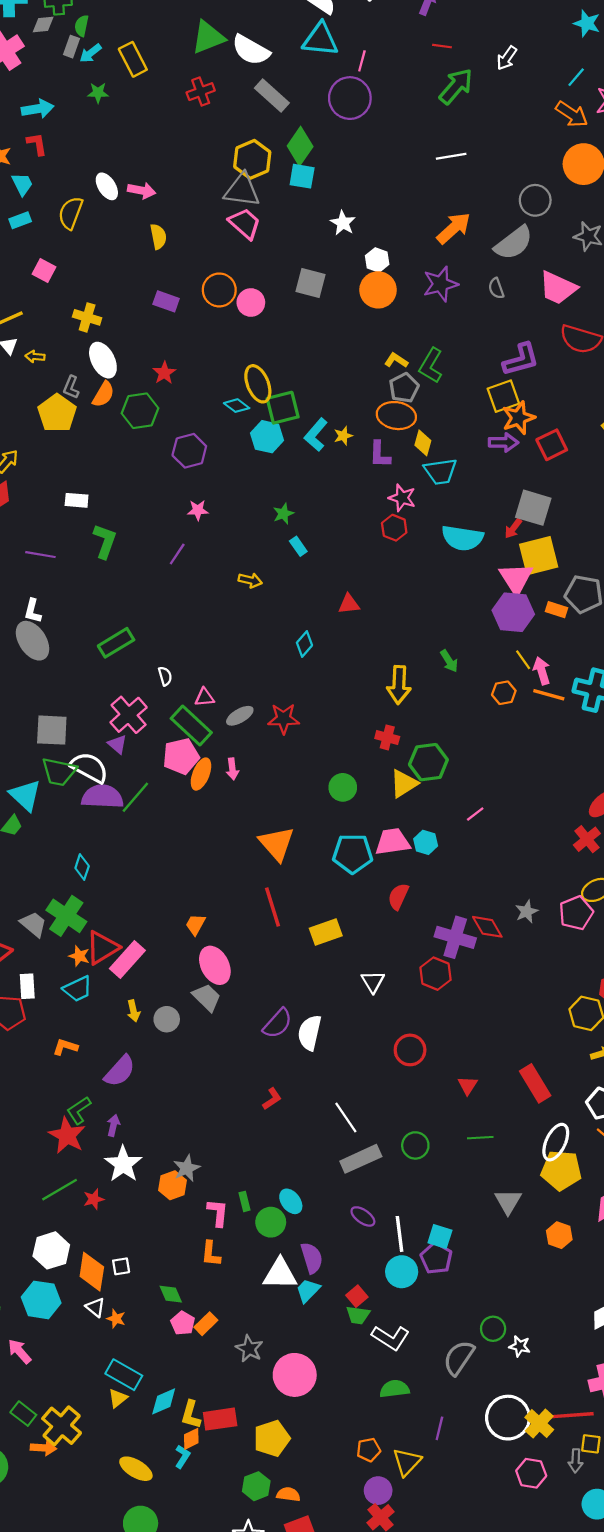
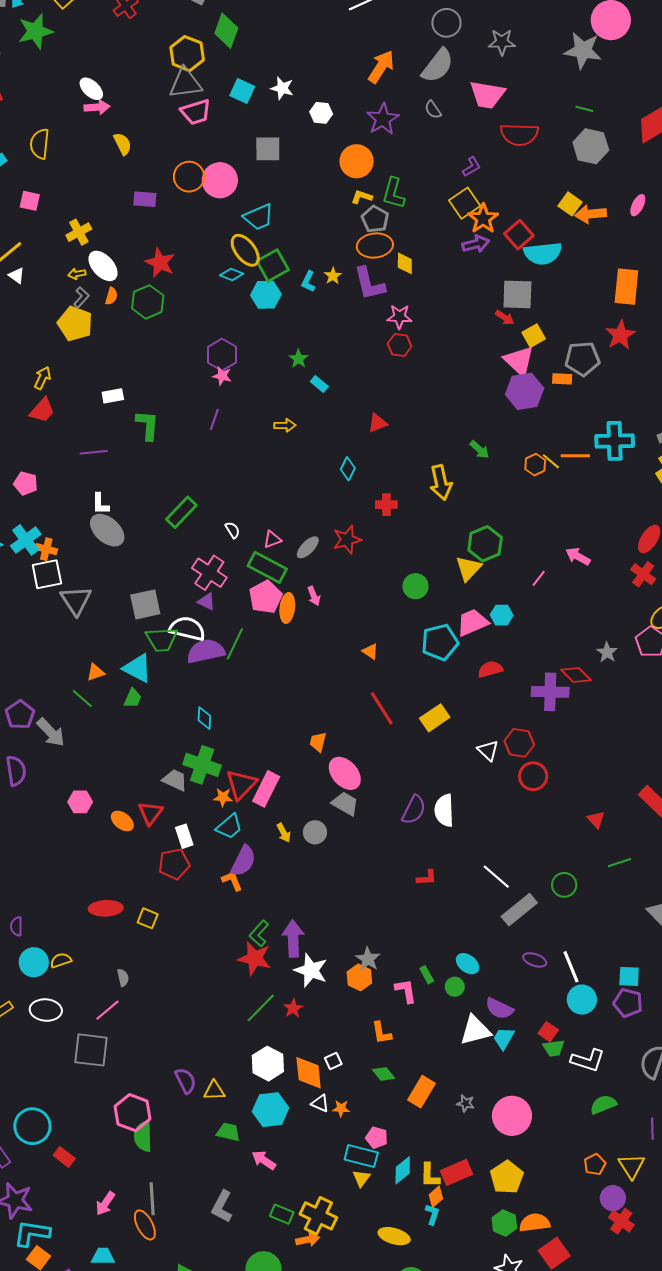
green star: (98, 93) -> (35, 31), size x1.8
cyan square: (302, 176) -> (242, 91), moved, turned 30
white ellipse: (107, 186) -> (91, 89), moved
pink trapezoid: (245, 224) -> (196, 112), turned 136
orange circle: (378, 290) -> (357, 161), moved
pink circle: (251, 303) -> (220, 180), size x1.4
yellow cross: (87, 317) -> (79, 232), turned -30
yellow arrow: (35, 357) -> (77, 274), moved
purple L-shape: (521, 360) -> (472, 167), size x0.6
red star: (164, 373) -> (160, 263), size x1.4
gray L-shape: (71, 387) -> (81, 297), turned -145
orange semicircle: (103, 394) -> (111, 296), size x0.7
cyan L-shape: (316, 435) -> (308, 281), size x0.7
purple hexagon: (189, 451) -> (222, 355), moved
purple L-shape: (380, 454) -> (369, 284), size x1.4
cyan trapezoid: (440, 471) -> (259, 217), moved
pink star: (198, 510) -> (222, 376), turned 30
red arrow: (513, 528) -> (505, 318), turned -78
cyan semicircle: (462, 538) -> (543, 253), moved
yellow square: (539, 556) -> (534, 336), size x0.6
yellow line: (523, 660) -> (551, 461), moved
pink arrow: (542, 671) -> (578, 556), moved, turned -30
red cross: (387, 737) -> (386, 505), moved
orange triangle: (277, 844) -> (370, 651), size x0.5
red semicircle: (398, 896) -> (490, 669), turned 65
red hexagon: (436, 974) -> (519, 743), moved
orange L-shape: (65, 1047) -> (232, 881), turned 65
red circle: (410, 1050) -> (533, 776), moved
purple semicircle: (120, 1071) -> (243, 861), moved
red L-shape: (272, 1099) -> (427, 878), turned 45
purple arrow: (113, 1125) -> (293, 939), size x1.8
green circle: (271, 1222) -> (455, 987), size x0.7
cyan square: (440, 1237) -> (629, 976), moved
orange L-shape: (211, 1254) -> (382, 1033), moved
purple semicircle: (312, 1258) -> (499, 1009), turned 148
purple pentagon: (436, 1258) -> (628, 1003), moved
pink pentagon: (183, 1323) -> (377, 1138), moved
orange rectangle: (206, 1324) -> (422, 1092), size x1.4
gray star: (249, 1349) -> (466, 1103), size x0.7
orange semicircle: (288, 1494) -> (535, 1223), size x1.4

